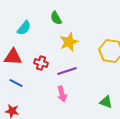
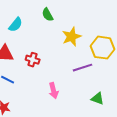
yellow star: (69, 42) -> (72, 37), moved
purple line: (67, 71) -> (83, 68), moved

